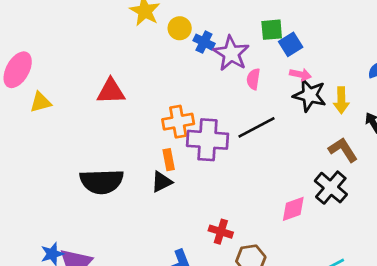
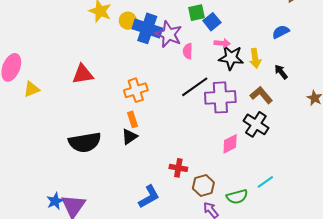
blue cross: (204, 42) -> (147, 28), size x1.8
purple cross: (207, 140) -> (220, 97), moved

